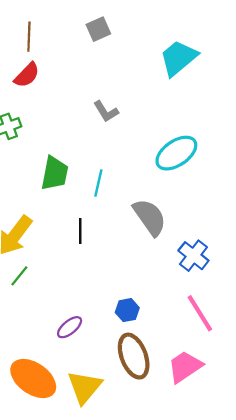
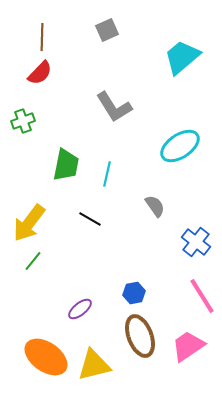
gray L-shape: (106, 111) -> (114, 107), size x1.5
gray semicircle: (150, 217) -> (155, 206), size x0.6
black line: (80, 231) -> (90, 219), turned -60
yellow triangle: (85, 387) -> (94, 365), turned 36

